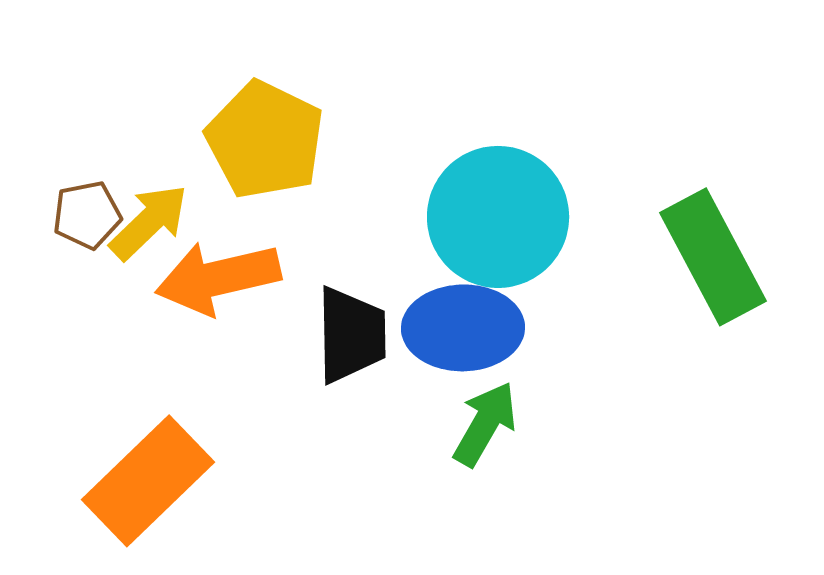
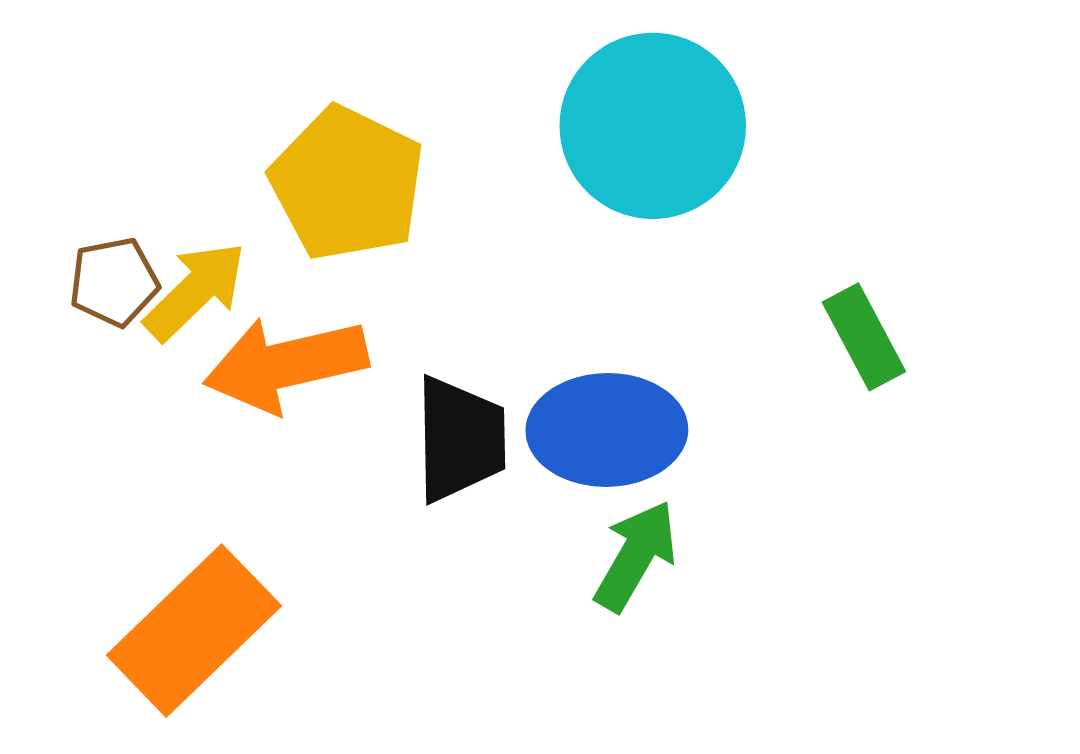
cyan circle: (498, 217) -> (653, 126), moved
green rectangle: (713, 257) -> (864, 337), moved, size x0.6

